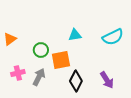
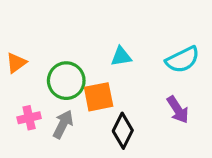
green circle: (41, 50) -> (66, 81), size x1.5
purple arrow: (107, 80) -> (178, 110), moved

